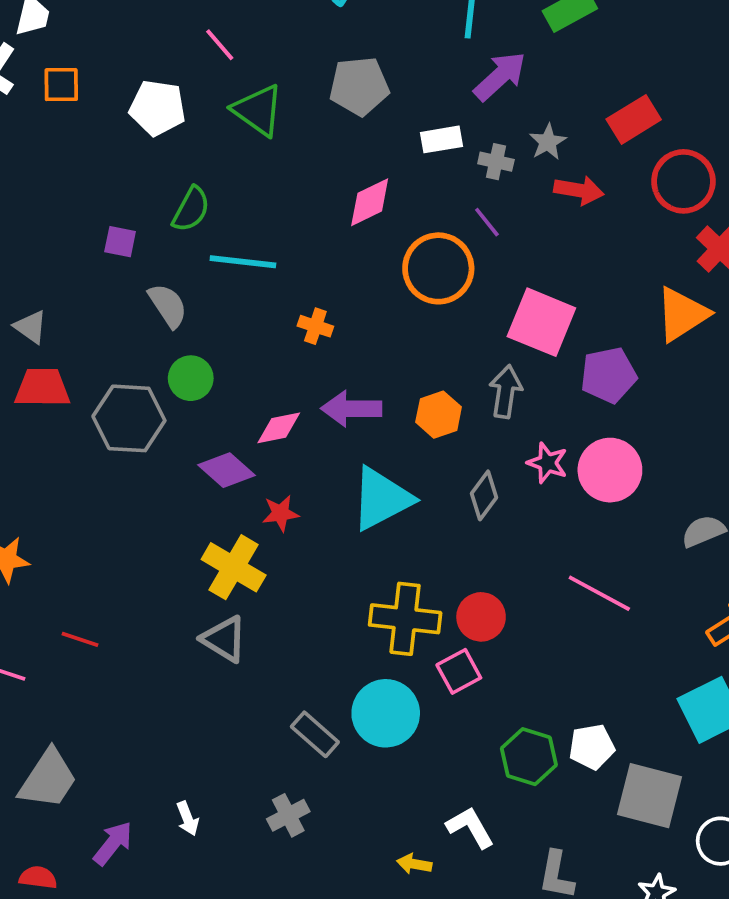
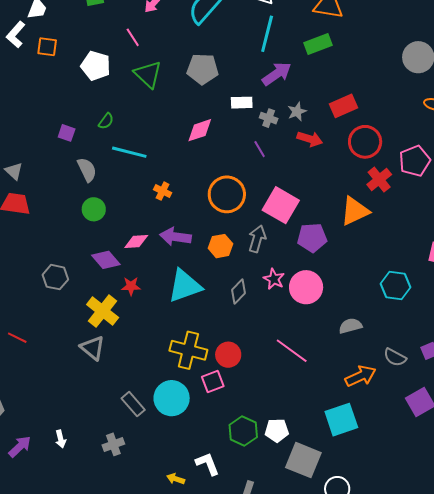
green semicircle: (191, 209) -> (106, 121), size x0.7
orange circle: (438, 268) -> (227, 194), moved
gray hexagon: (129, 418) -> (55, 277), moved, size x0.7

